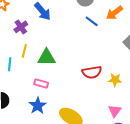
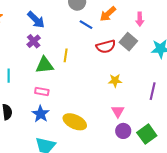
purple cross: (21, 27) -> (34, 41), moved
yellow line: (24, 51) -> (66, 55), moved
red semicircle: (92, 72) -> (106, 46), moved

